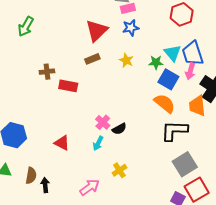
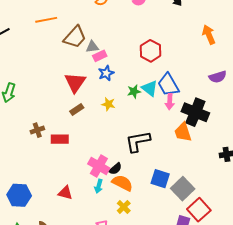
green star: (156, 62) -> (134, 91), moved
blue square: (168, 79) -> (160, 179), moved
orange semicircle: (165, 103) -> (122, 183), moved
pink cross: (103, 122) -> (99, 166), size x1.5
black L-shape: (174, 131) -> (138, 141), moved

